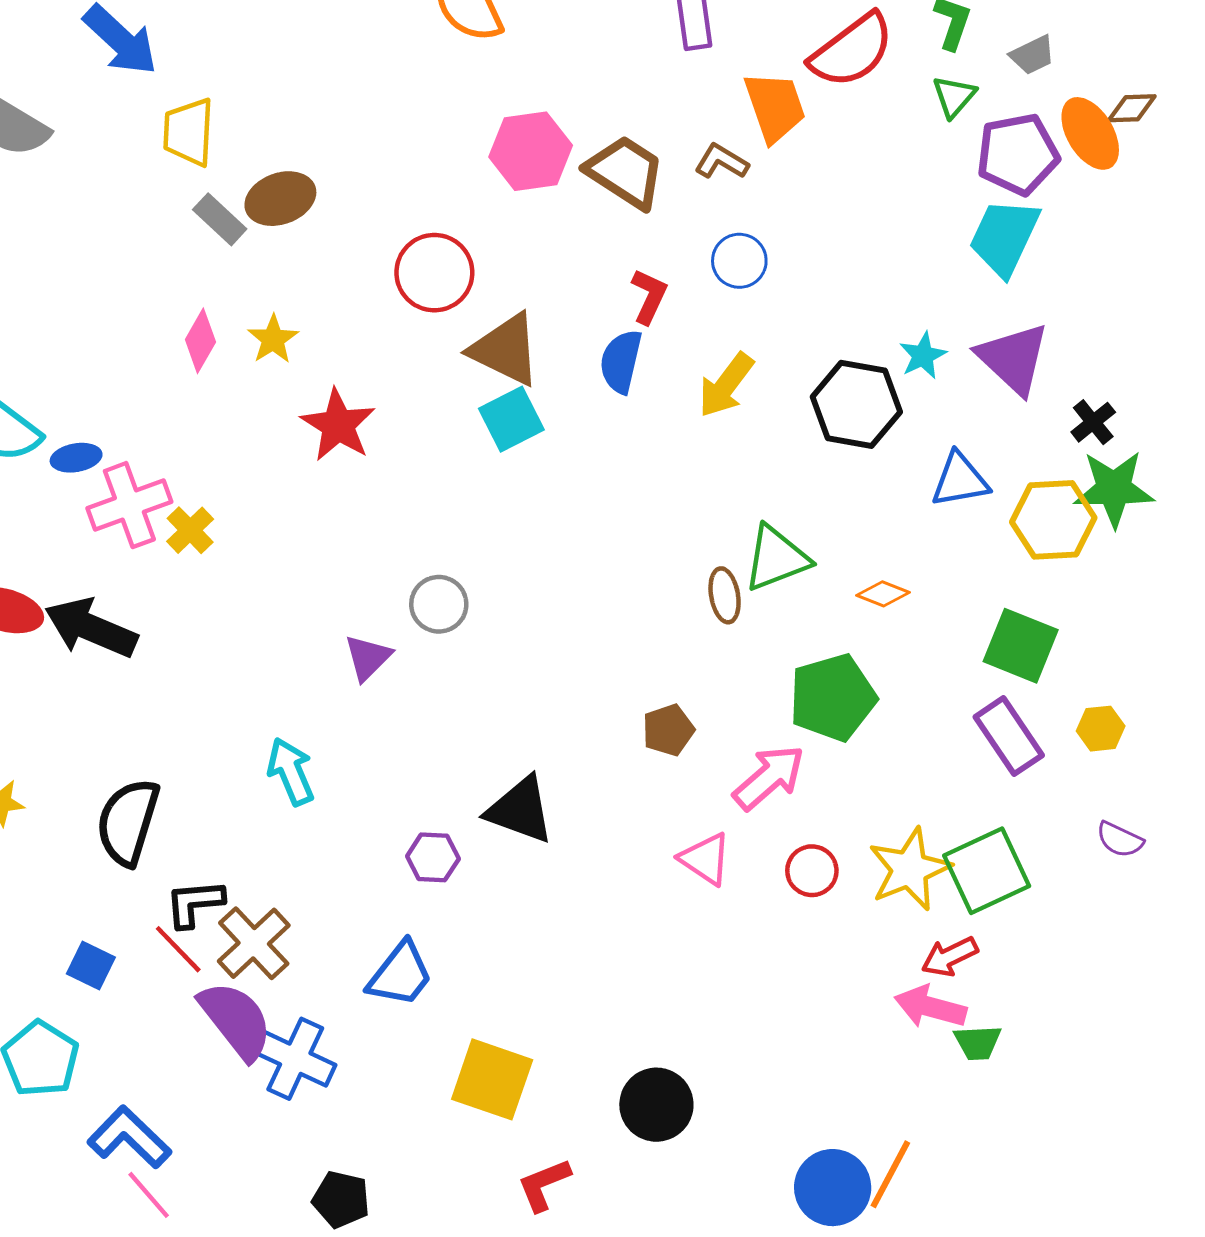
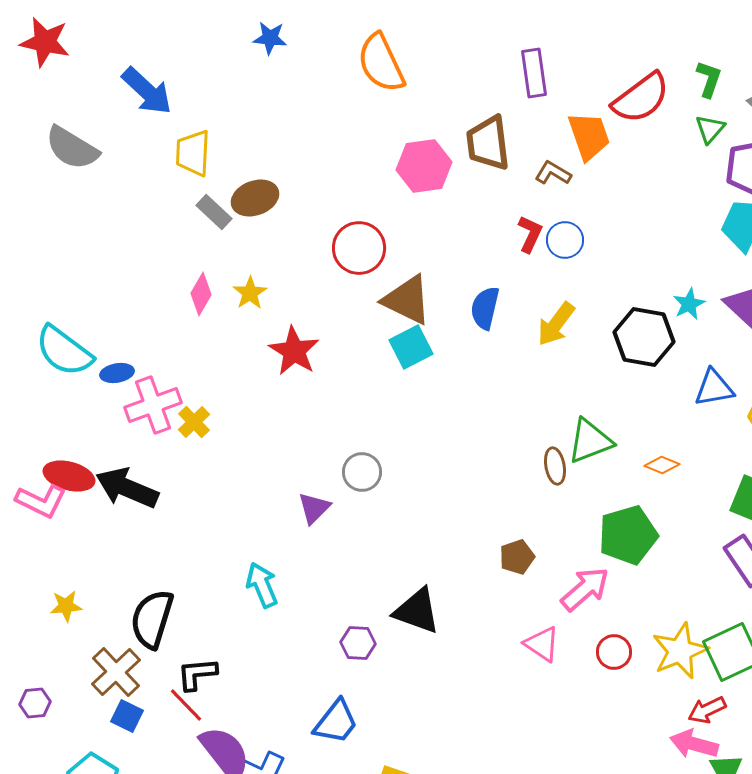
brown trapezoid: (625, 172) -> (488, 143), moved, turned -130
red L-shape: (649, 296) -> (530, 234), moved
brown cross: (254, 943) -> (116, 672), moved

